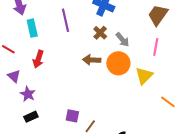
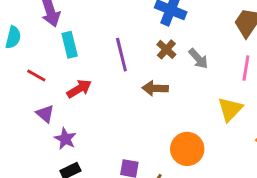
purple line: (65, 20) -> (121, 55), moved
red arrow: (38, 59) -> (79, 89), turned -138
orange circle: (118, 63) -> (187, 149), moved

